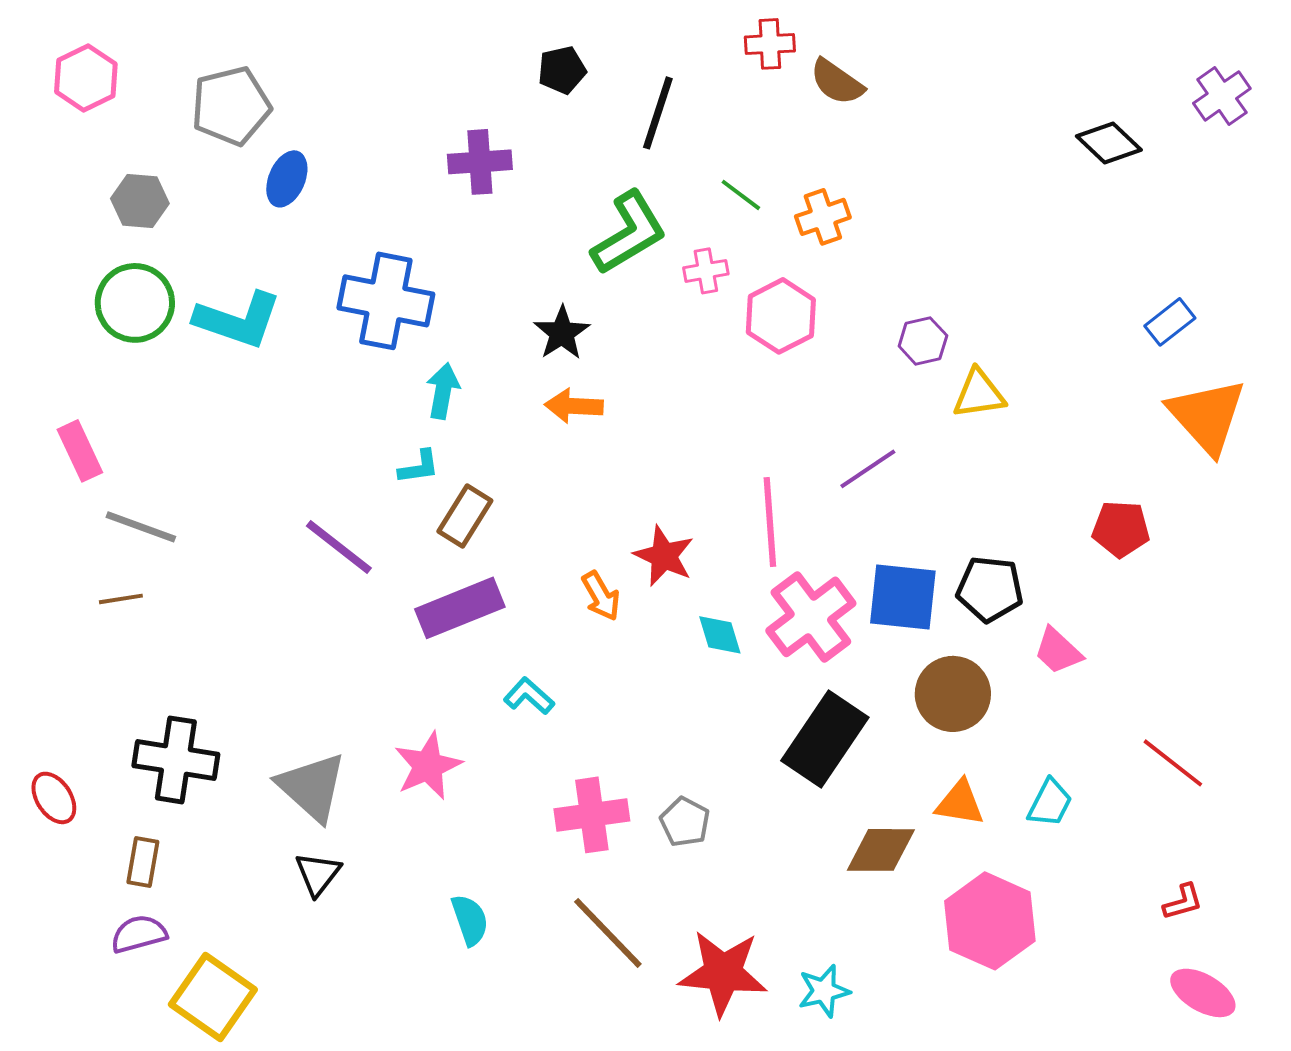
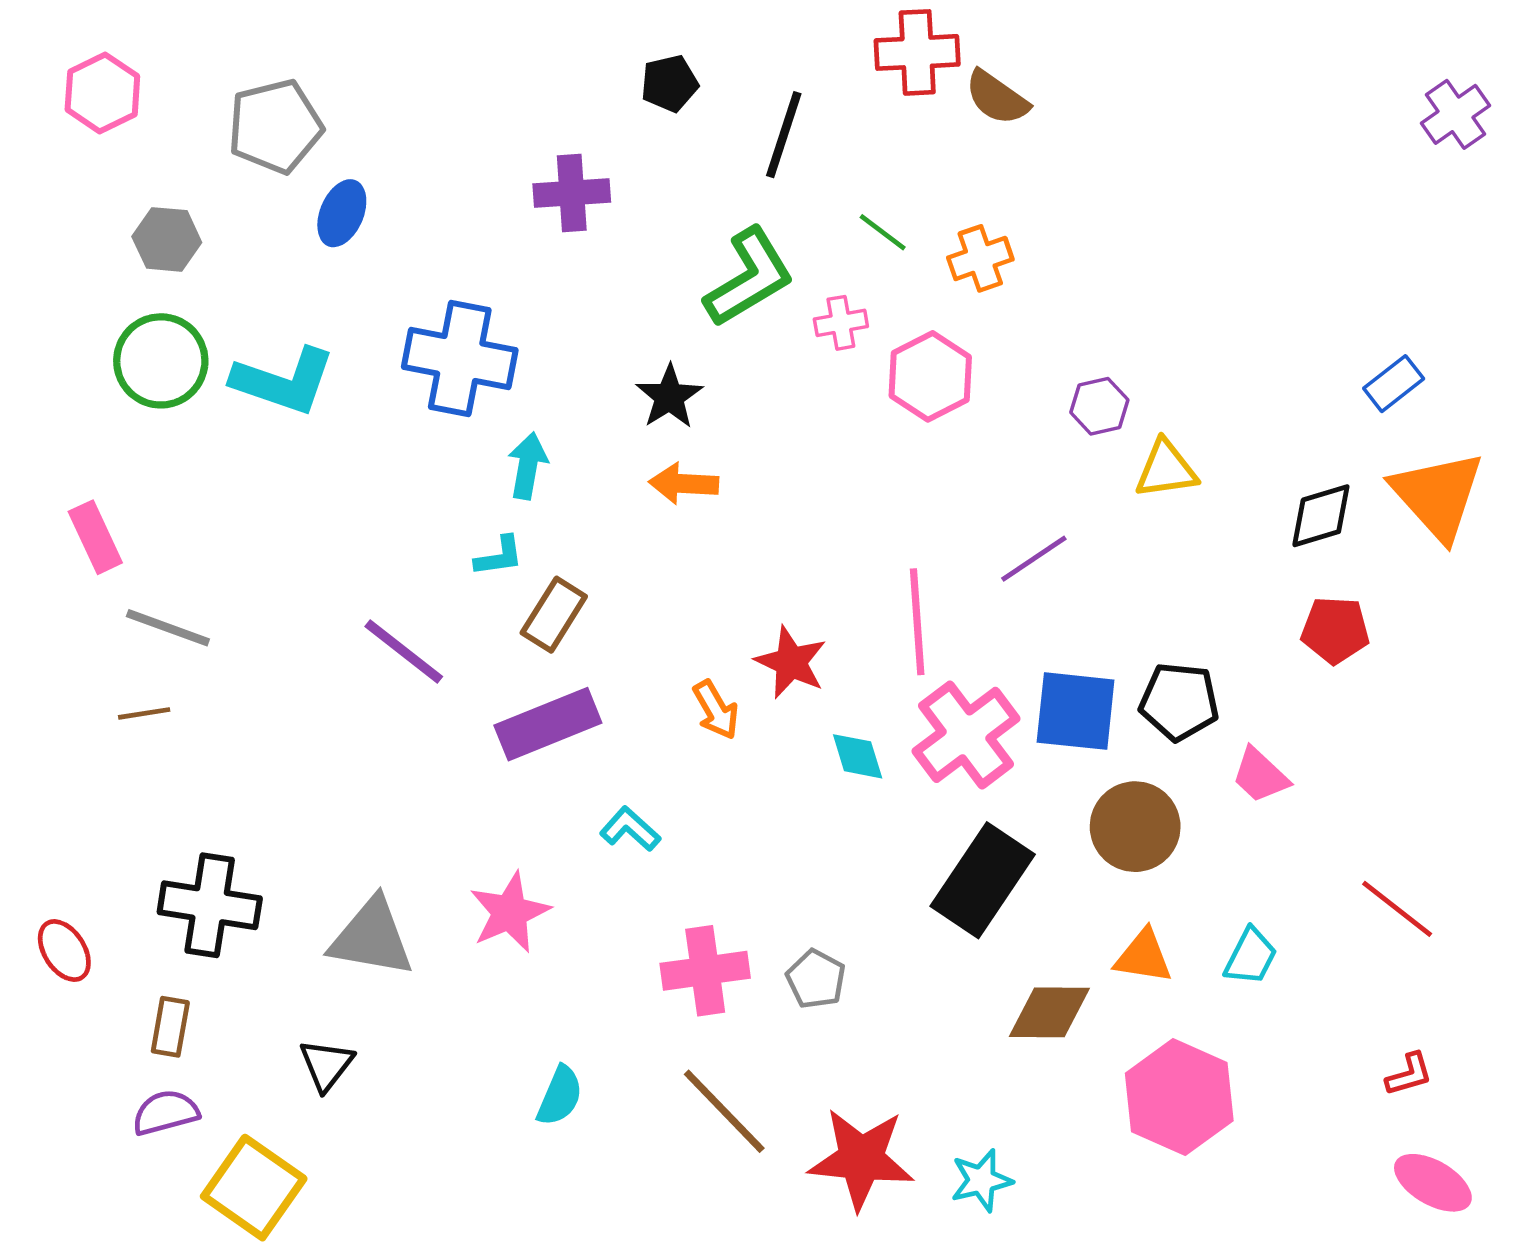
red cross: (770, 44) -> (917, 52), size x1.4
black diamond: (1109, 143) -> (1321, 516), moved, turned -60
gray triangle: (312, 787) -> (372, 937), turned -32
black triangle: (318, 874) -> (326, 1065), moved
cyan semicircle: (470, 920) -> (560, 1096), turned 42

